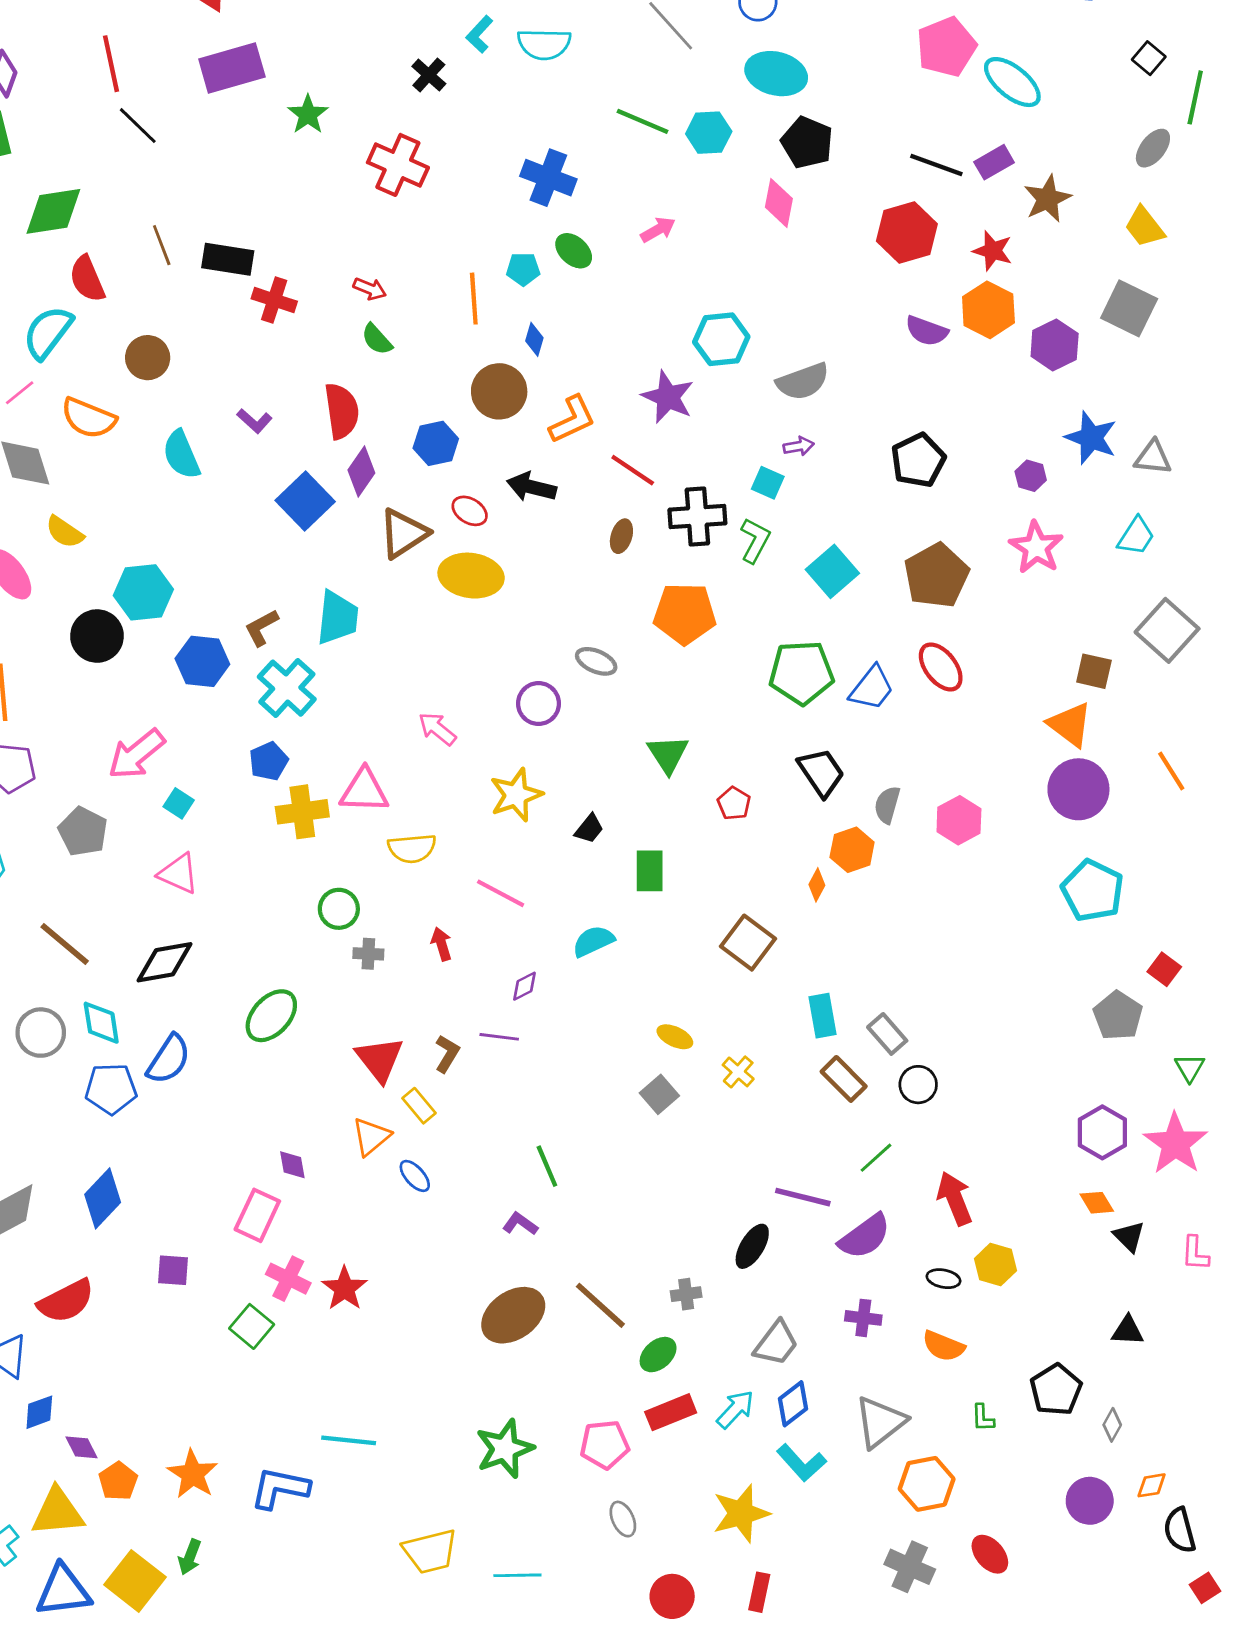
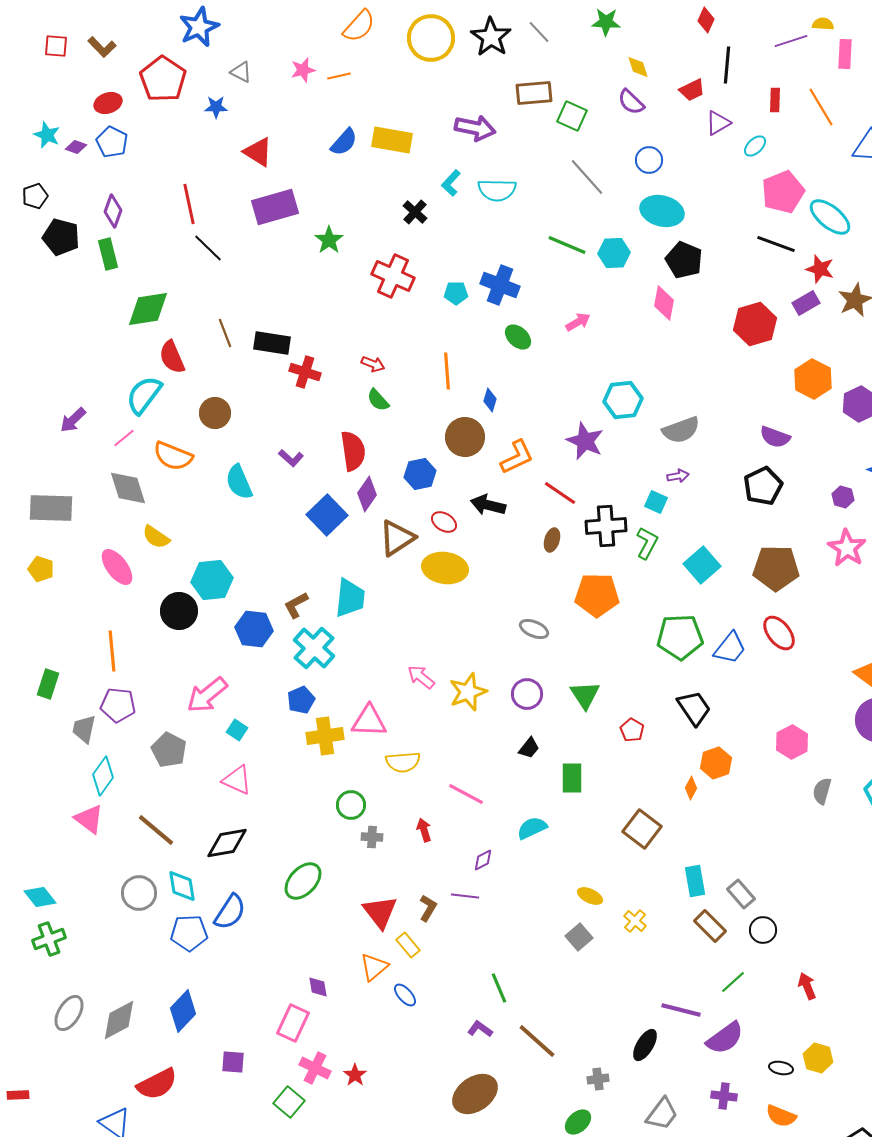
purple rectangle: (994, 162) -> (806, 303), moved
black line: (936, 165) -> (776, 244), moved
red star: (993, 251) -> (820, 269), moved
cyan pentagon: (523, 269) -> (456, 293), moved
purple semicircle: (927, 331) -> (775, 437), moved
brown pentagon: (936, 576) -> (776, 568), turned 30
purple circle: (539, 704) -> (527, 694), moved
yellow star: (516, 795) -> (468, 692), moved
gray semicircle: (887, 805) -> (822, 791), moved
red arrow: (955, 1198) -> (807, 986), moved, size x0.7
red star: (344, 1288) -> (355, 1075), size x0.7
brown line: (600, 1305) -> (537, 1041), moved

